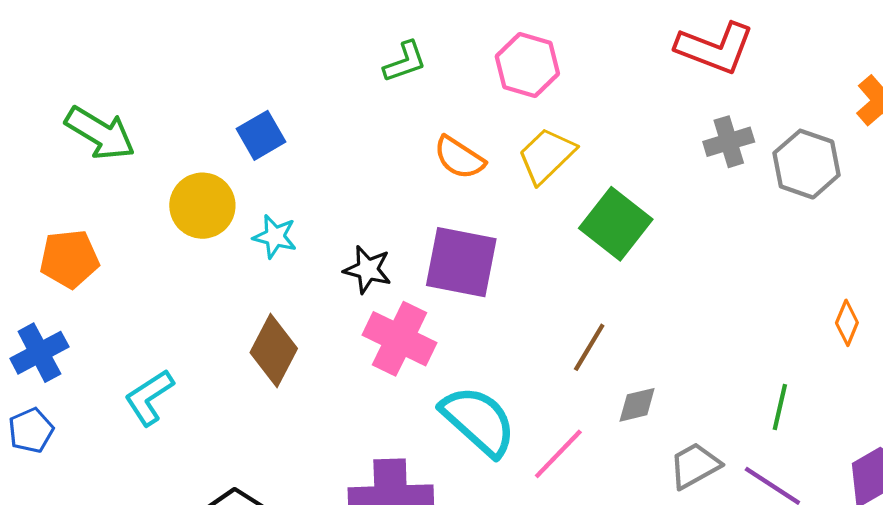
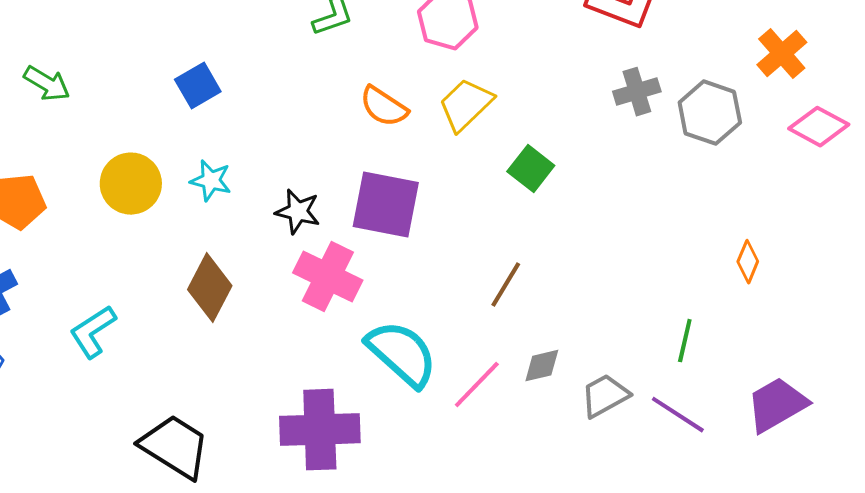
green arrow: (100, 133) -> (47, 84), size x0.7
yellow circle: (202, 206) -> (131, 184), moved
green square: (616, 224) -> (531, 169), size x0.7
gray diamond: (637, 405) -> (542, 366), moved

